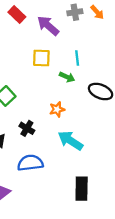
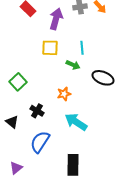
purple arrow: (48, 26) -> (56, 19), turned 65
blue semicircle: (30, 163) -> (40, 142), turned -50
black rectangle: (82, 189) -> (73, 165), moved

